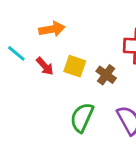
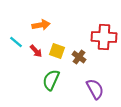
green semicircle: (82, 117) -> (51, 80), moved

